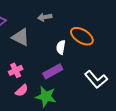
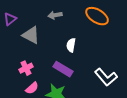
orange ellipse: (82, 36) -> (97, 16), moved
purple rectangle: (53, 71) -> (63, 69), turned 60

